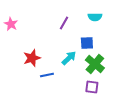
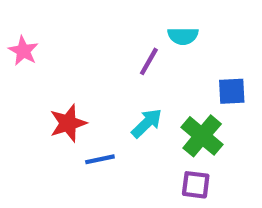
cyan semicircle: (95, 17) -> (183, 36), moved
purple line: (64, 23) -> (149, 61), moved
blue square: (87, 43) -> (232, 91), moved

